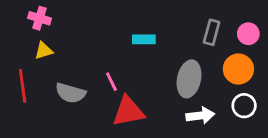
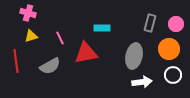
pink line: (111, 82) -> (60, 38), moved
gray semicircle: (71, 93) -> (50, 66), turned -45
red triangle: (128, 111) -> (86, 53), moved

